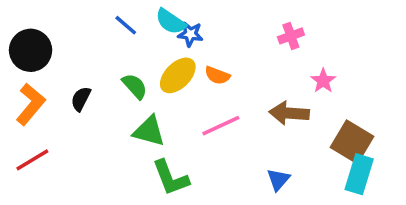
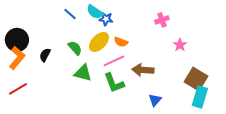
black circle: (31, 50) -> (17, 40), moved
brown arrow: (289, 113) -> (143, 70), moved
pink line: (221, 126) -> (114, 61), moved
green L-shape: (171, 178) -> (114, 83), moved

